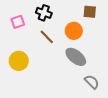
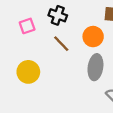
gray ellipse: (76, 57) -> (95, 67), turned 60

